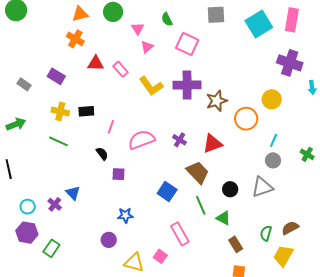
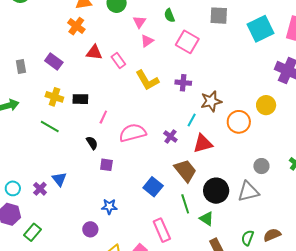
gray rectangle: (24, 84) -> (21, 67), turned 40
purple cross: (187, 85) -> (183, 83), size x0.6
cyan line: (274, 140) -> (192, 120), moved
black circle: (230, 189) -> (216, 191), size x1.6

